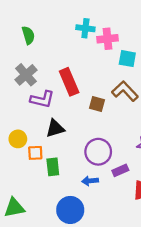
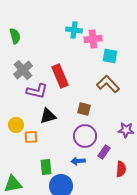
green semicircle: (28, 35) -> (15, 36), moved
brown square: (97, 104) -> (84, 109), moved
green rectangle: (53, 167) -> (46, 167), moved
purple rectangle: (120, 170) -> (104, 152), turned -32

